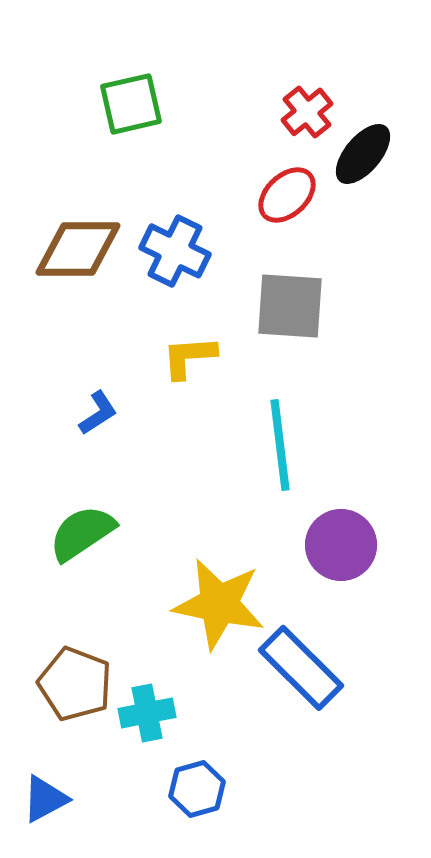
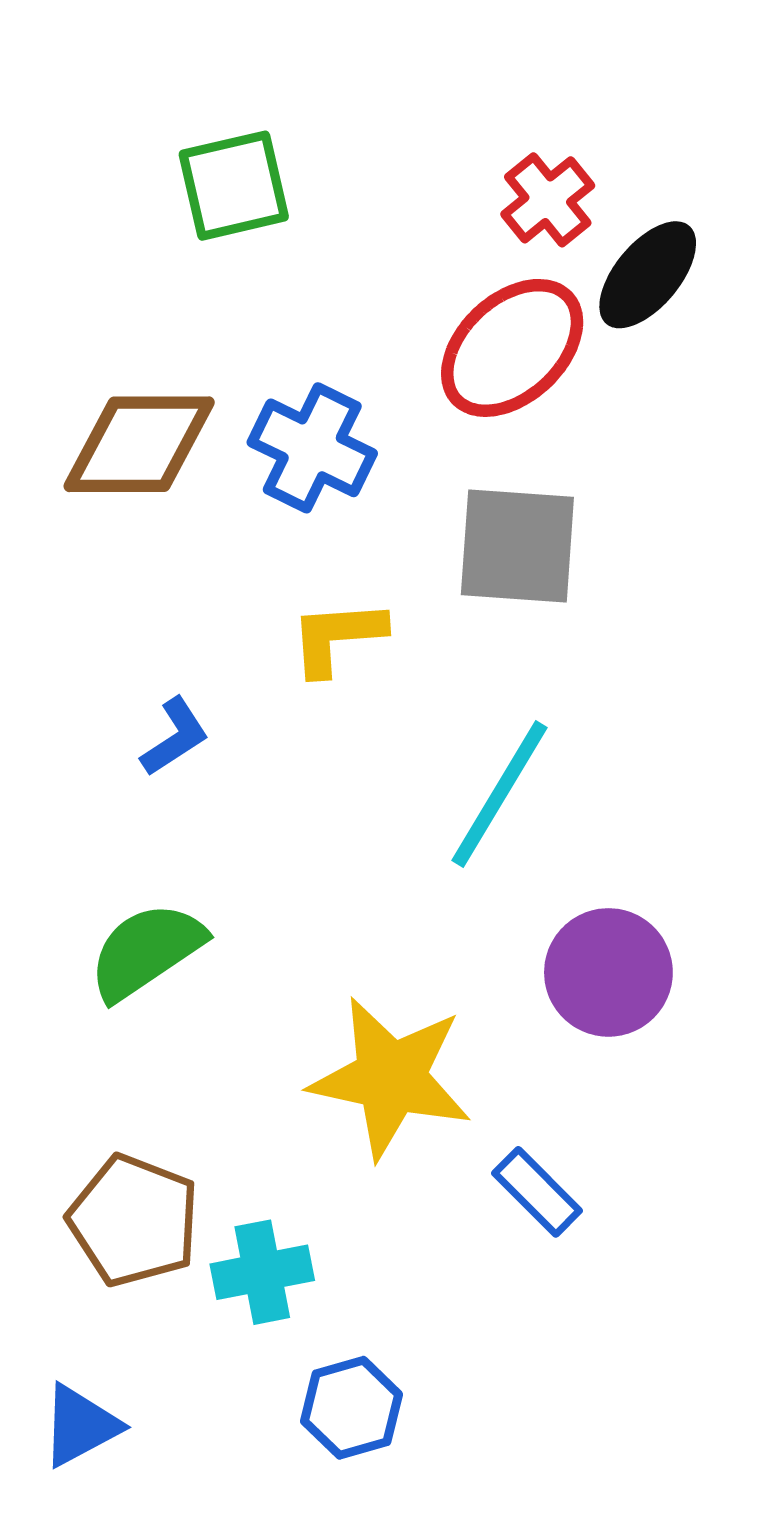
red ellipse: (287, 195) -> (512, 348), size x1.4
cyan line: (280, 445) -> (500, 794), turned 38
blue rectangle: (301, 668) -> (537, 1192), size x0.6

